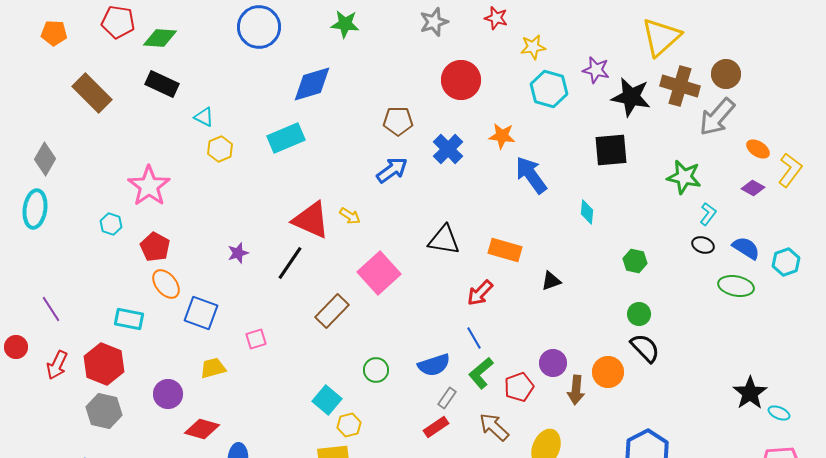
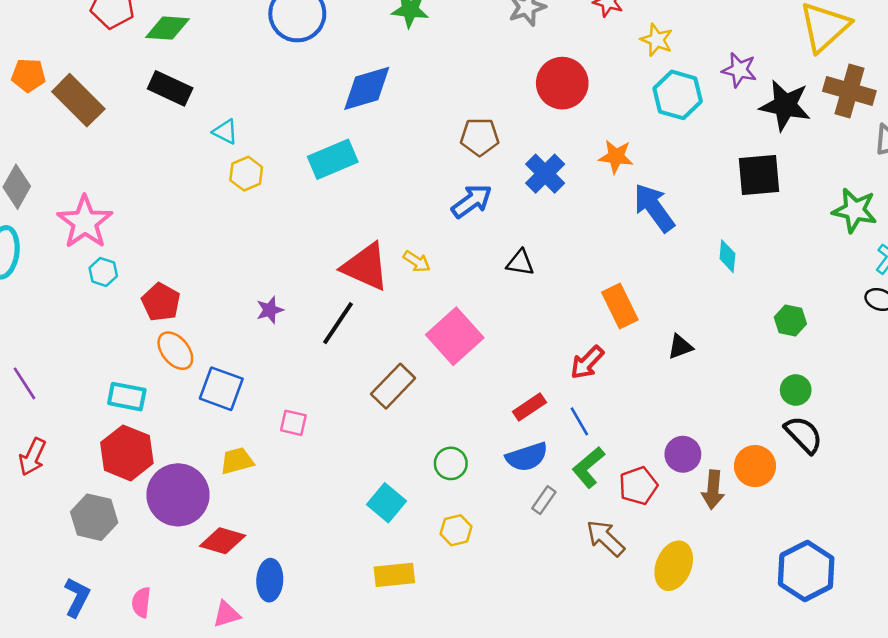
orange pentagon: (54, 33) -> (28, 75), moved
yellow star: (533, 47) -> (657, 40), turned 30
pink star: (149, 186) -> (85, 222), moved
black triangle: (444, 240) -> (520, 263), moved, size x0.7
orange rectangle: (505, 250) -> (620, 306), turned 48
pink square: (256, 339) -> (293, 423), turned 30
red hexagon: (104, 364) -> (127, 453), moved
purple circle: (168, 394) -> (178, 495), size x1.6
yellow hexagon: (349, 425) -> (456, 530), moved
red rectangle: (436, 427) -> (529, 407), moved

